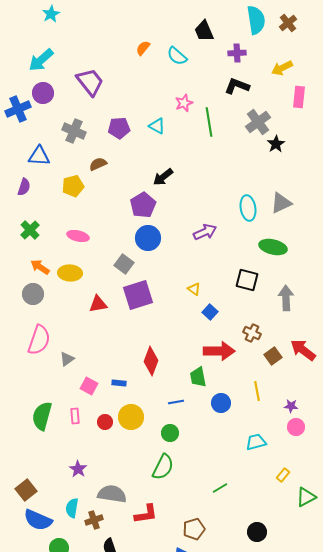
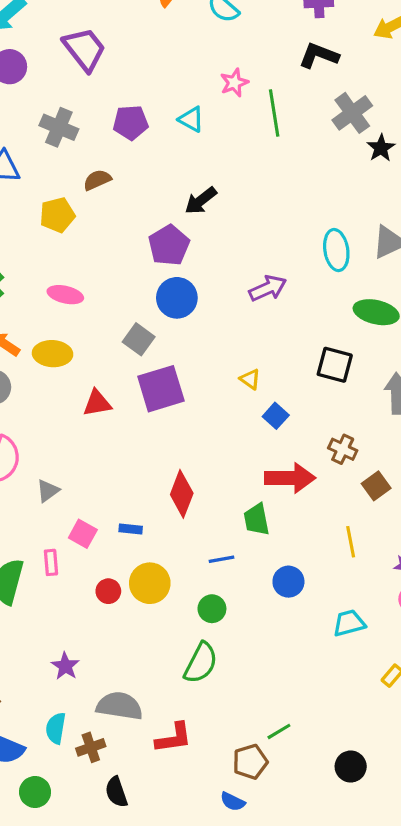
blue circle: (221, 403) -> (288, 582), moved
pink rectangle: (75, 416) -> (51, 562), moved
green line: (220, 488) -> (279, 731), moved

